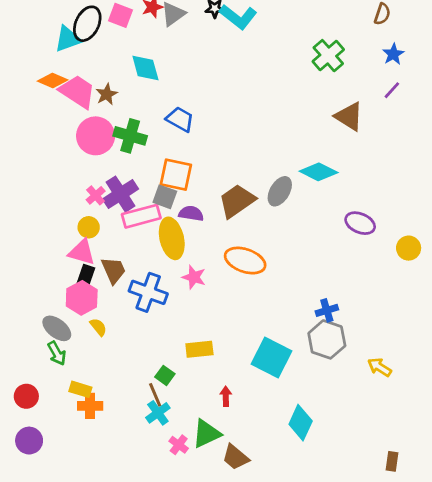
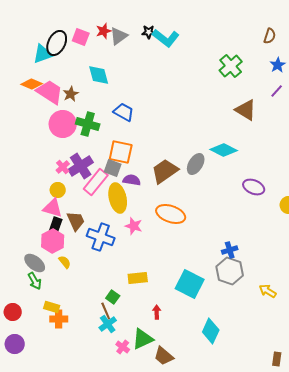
pink rectangle: (141, 216) -> (96, 182), turned -36

